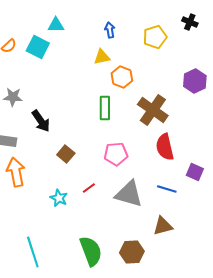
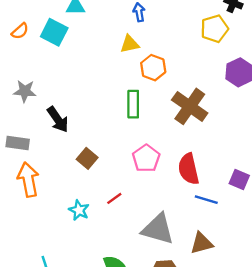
yellow pentagon: (155, 37) -> (214, 29), moved
red semicircle: (165, 147) -> (189, 169), moved
pink pentagon: (116, 154) -> (146, 158), turned -30
gray triangle: (129, 194) -> (158, 229), moved

